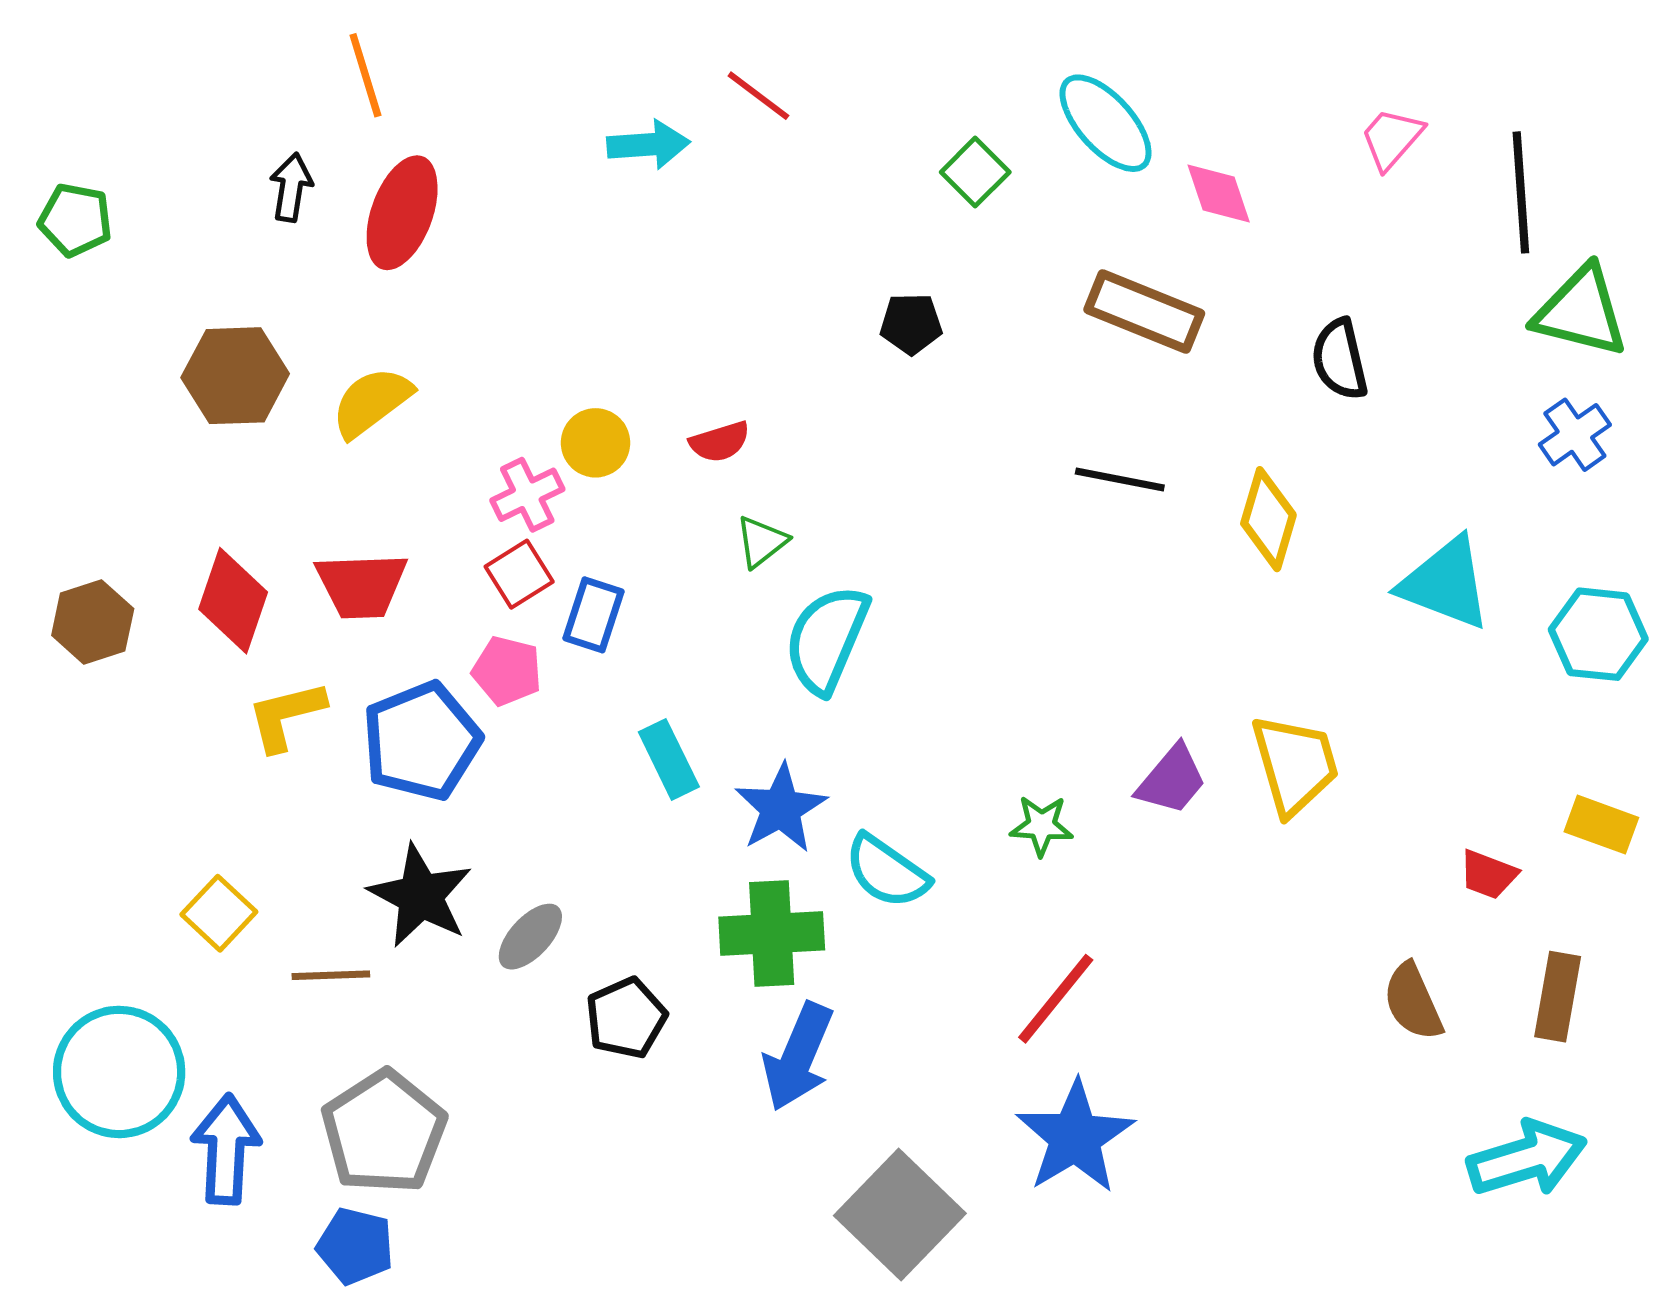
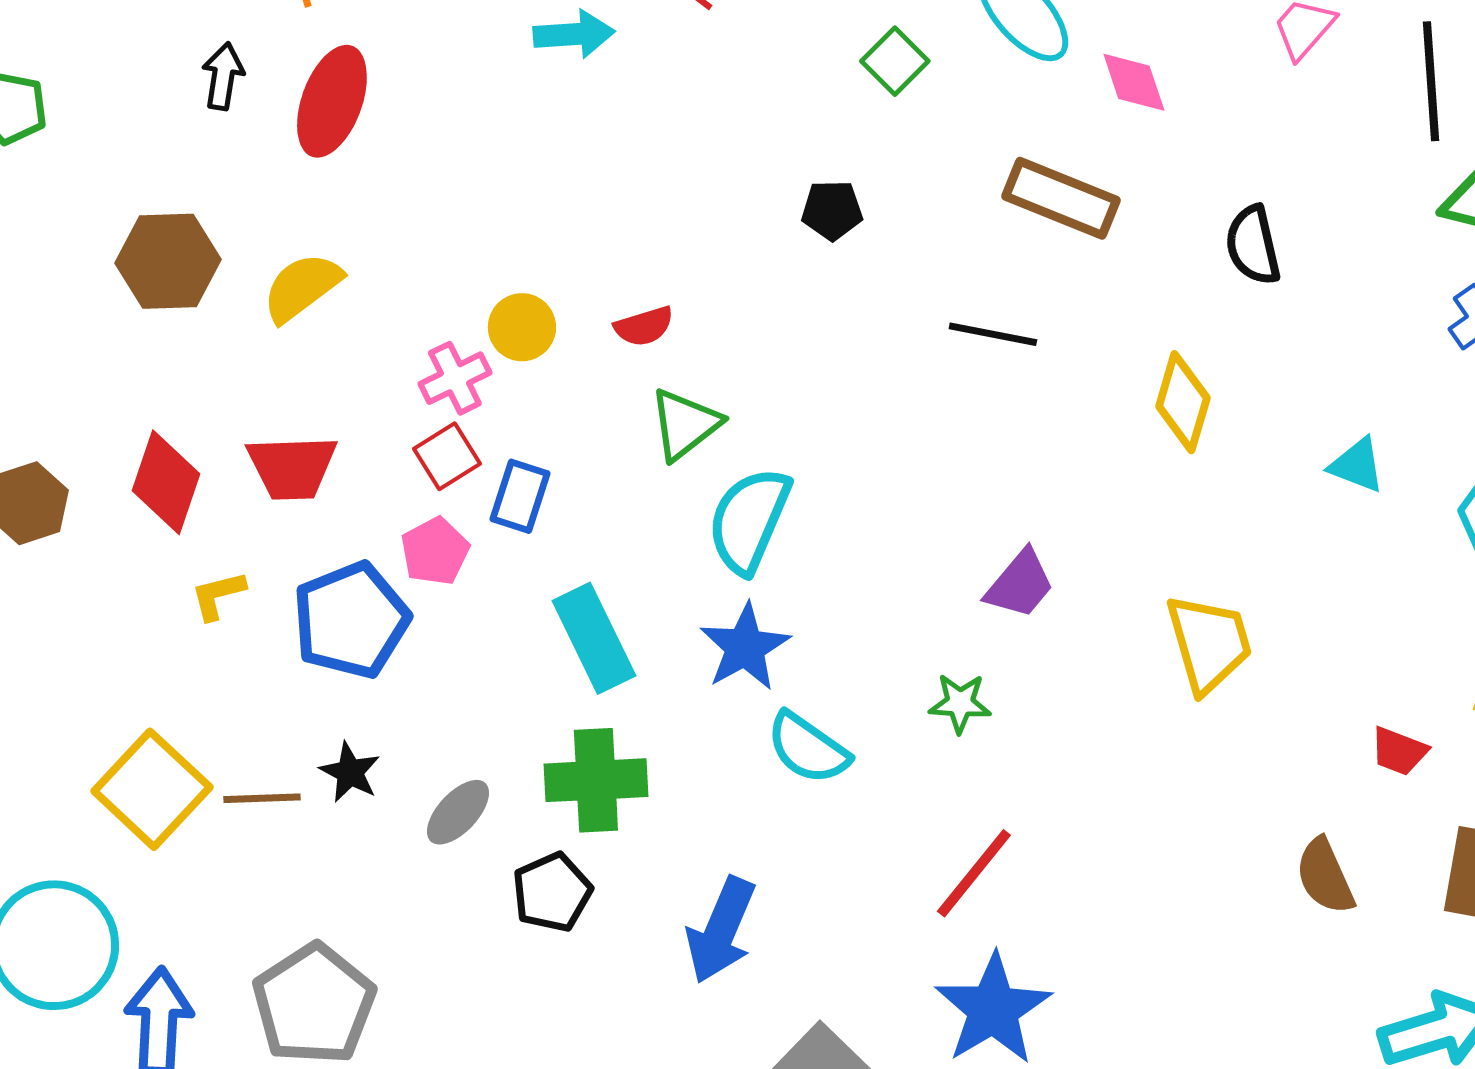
black line: (1120, 479) -> (993, 334), moved
green triangle: (761, 542) -> (685, 424), size x1.4
cyan triangle: (1446, 583) -> (1357, 465), size x0.6
pink pentagon: (507, 671) -> (435, 551), turned 30
yellow L-shape: (286, 716) -> (218, 595), size x0.7
cyan rectangle: (669, 759) -> (594, 638), size x1.4
purple trapezoid: (1172, 780) -> (1020, 584), moved
blue star: (781, 808) -> (745, 647), moved
black star: (420, 896) -> (350, 772), size x0.6
yellow square: (219, 913) -> (152, 789), size x1.6
green cross: (772, 934) -> (596, 780), moved
brown line: (331, 975) -> (262, 798), moved

